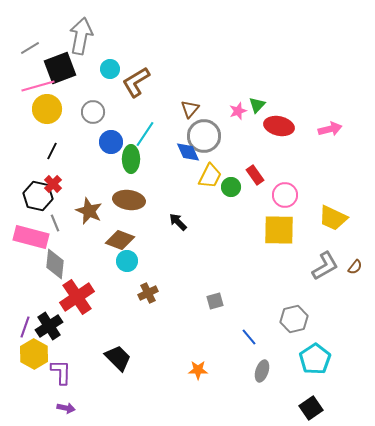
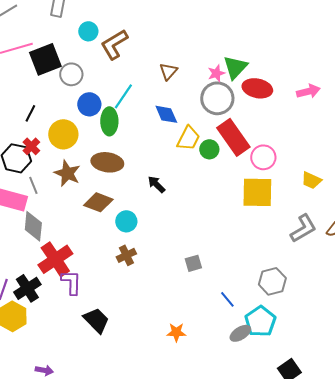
black square: (60, 68) -> (45, 59), moved
green triangle: (257, 105) -> (235, 67), size x1.5
yellow circle: (47, 109) -> (63, 134), moved
gray circle: (204, 136) -> (217, 98), moved
red rectangle: (255, 175) -> (233, 137), size x1.8
yellow trapezoid: (333, 218) -> (311, 180), size x0.7
cyan circle: (127, 261) -> (126, 221), moved
cyan pentagon: (315, 359) -> (260, 321), moved
gray ellipse: (262, 371) -> (240, 333), turned 40
purple L-shape: (61, 372) -> (71, 282), moved

